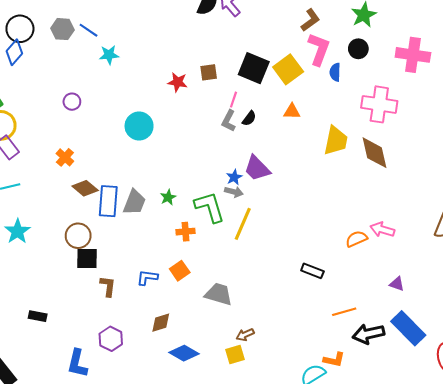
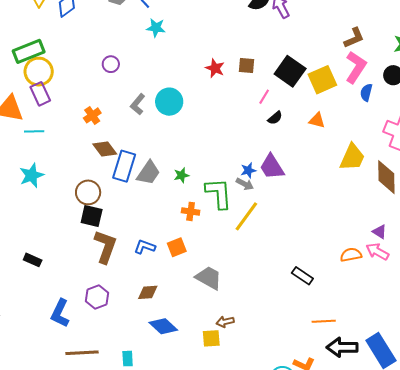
gray L-shape: (229, 121) -> (138, 104), moved
purple triangle: (397, 284) -> (380, 232), moved
brown L-shape: (108, 286) -> (105, 247), size x1.6

